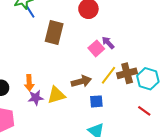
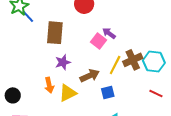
orange arrow: (29, 83) -> (49, 85), moved
purple star: (36, 98) -> (63, 62), moved

